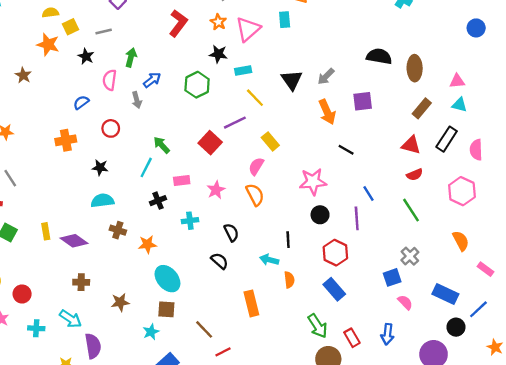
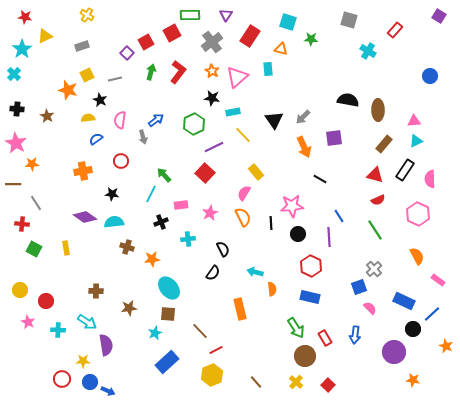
yellow semicircle: (50, 13) -> (88, 118), moved
green arrow: (131, 58) -> (151, 72), moved
cyan triangle: (460, 105) -> (416, 141), turned -40
purple line: (235, 123) -> (214, 147), moved
black line: (288, 240) -> (271, 223), moved
purple diamond: (74, 241) -> (85, 217), moved
black semicircle: (220, 261) -> (213, 273), turned 84
blue rectangle: (334, 289) -> (310, 297), turned -36

